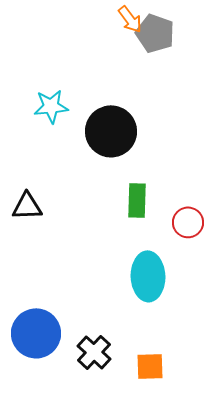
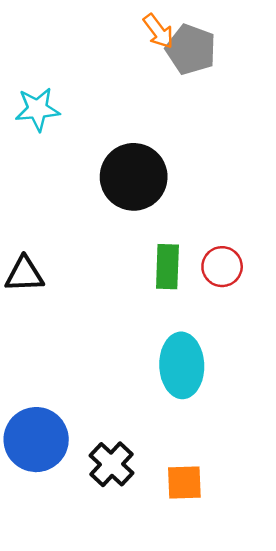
cyan star: (51, 106) -> (37, 109), moved
red circle: (188, 222) -> (222, 267), moved

